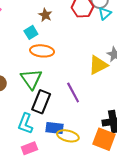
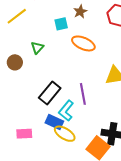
orange ellipse: (42, 51) -> (83, 43), moved
green triangle: (31, 79) -> (37, 48), moved, size x0.6
cyan L-shape: (25, 124) -> (66, 111), moved

